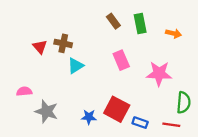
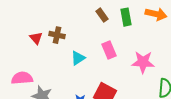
orange arrow: (174, 33) -> (156, 14), moved, size x1.5
cyan triangle: (75, 66) -> (78, 58), moved
pink semicircle: (24, 91) -> (22, 78), size x1.5

